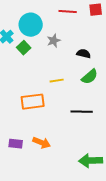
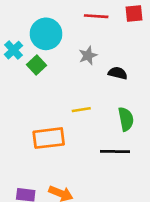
gray star: (54, 41) -> (88, 55), moved
green semicircle: (90, 77) -> (126, 119), moved, turned -60

